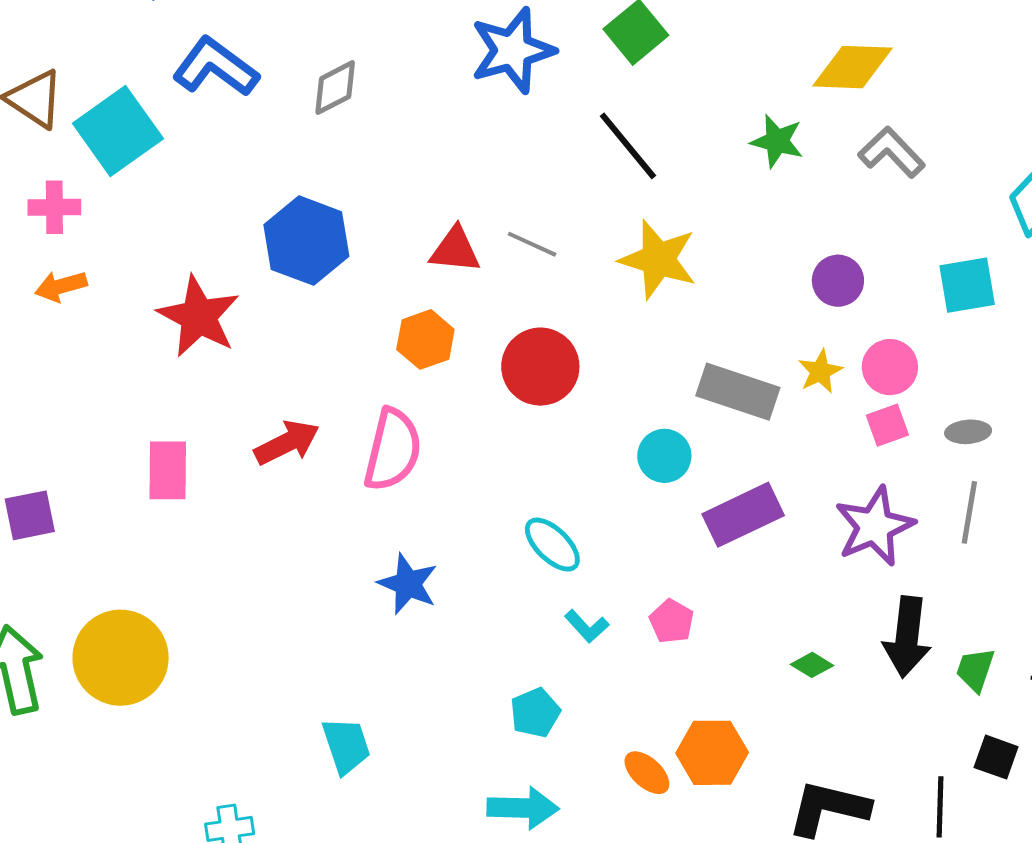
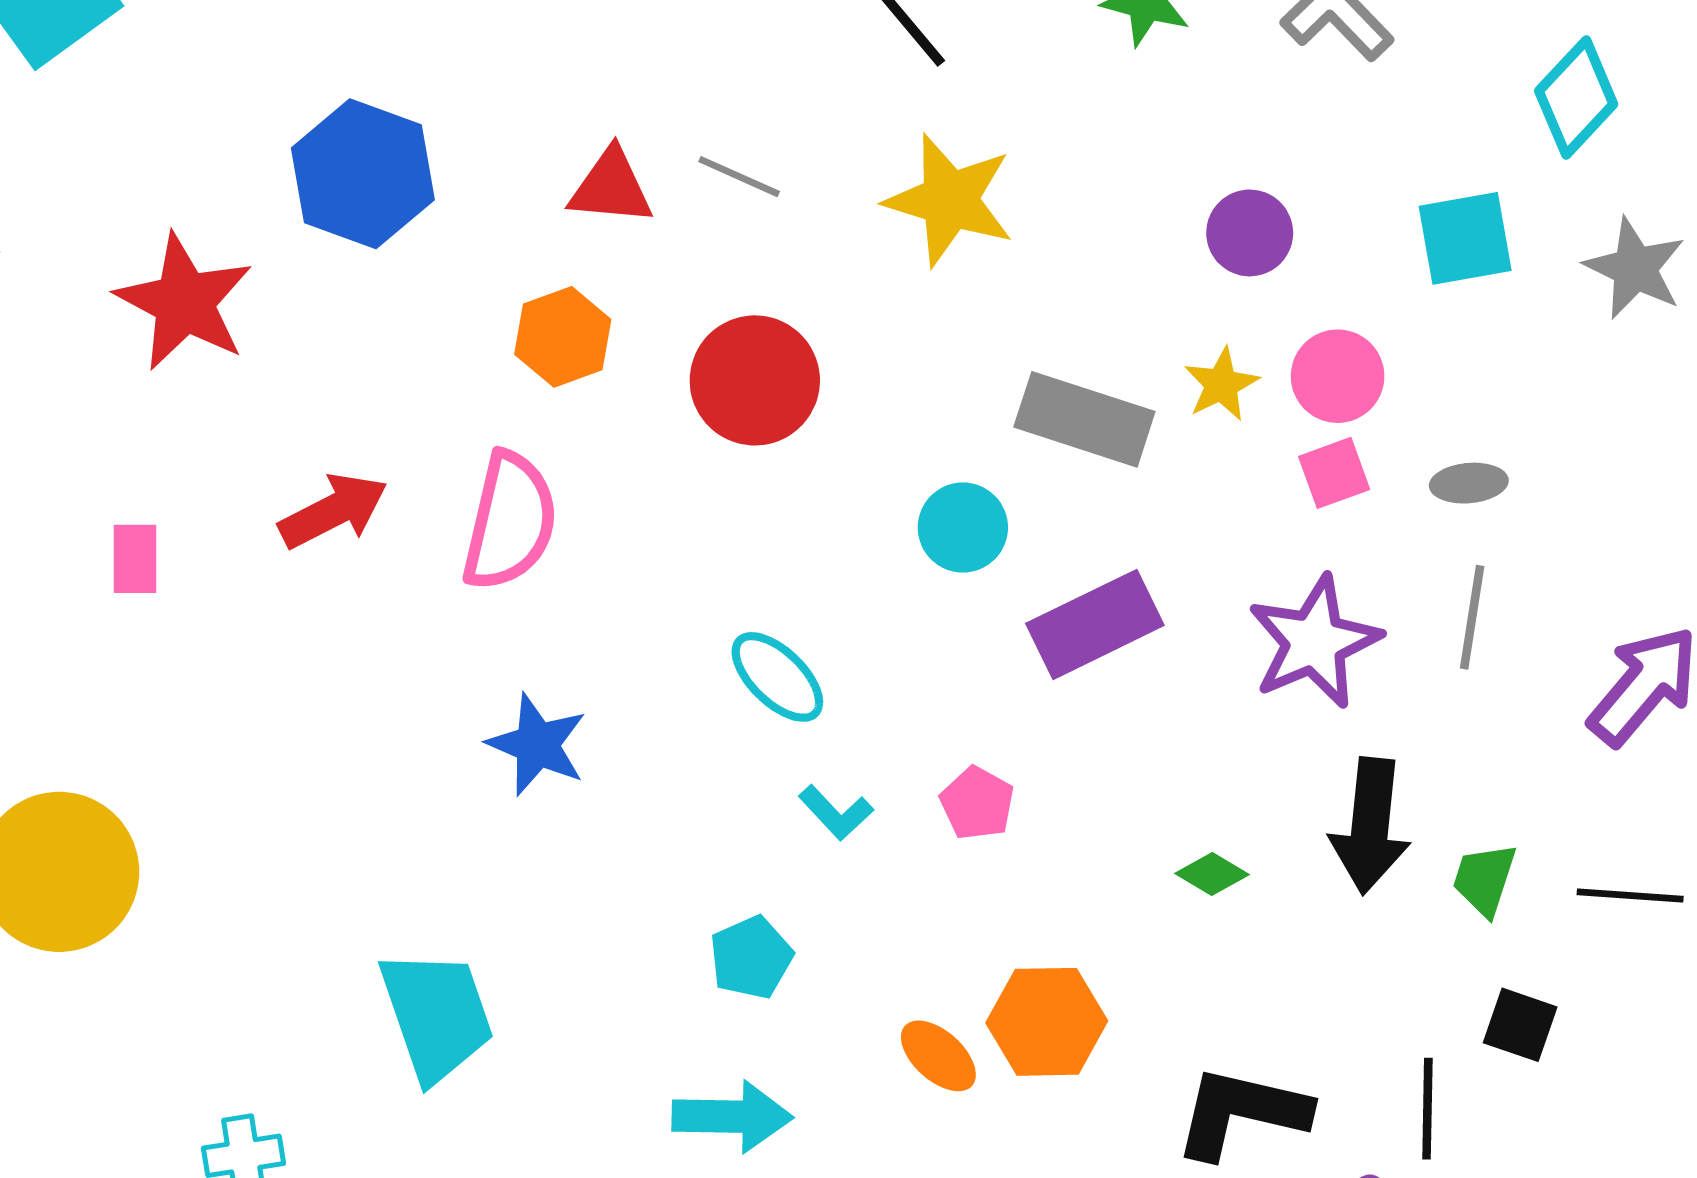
pink rectangle: (168, 470) -> (135, 559), size x0.7
cyan trapezoid: (346, 746) -> (437, 1015), size x1.4

